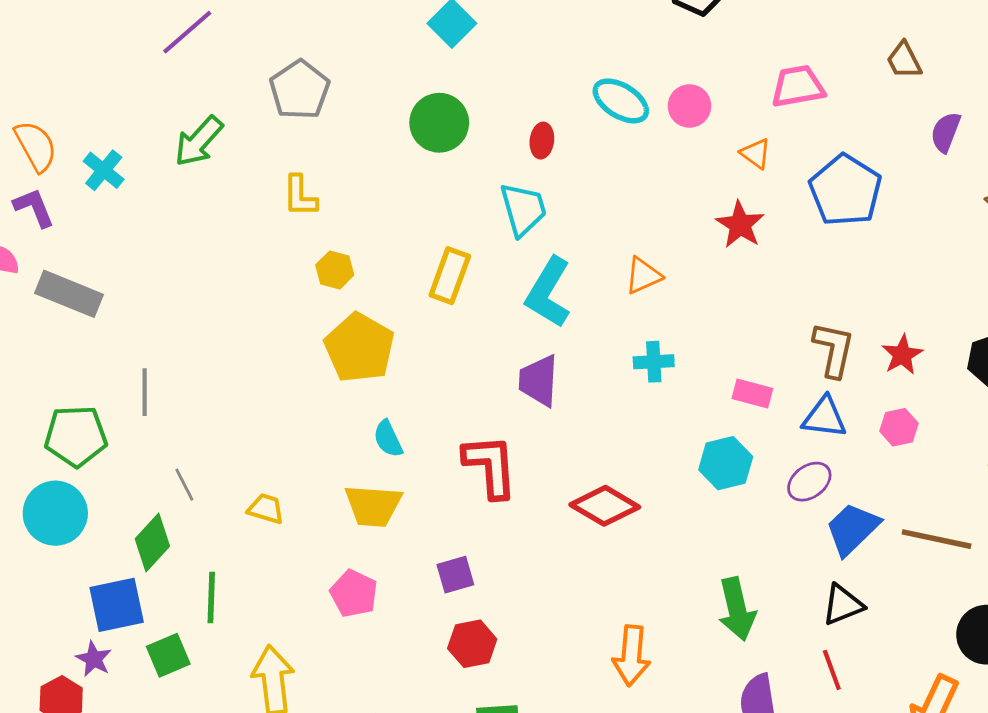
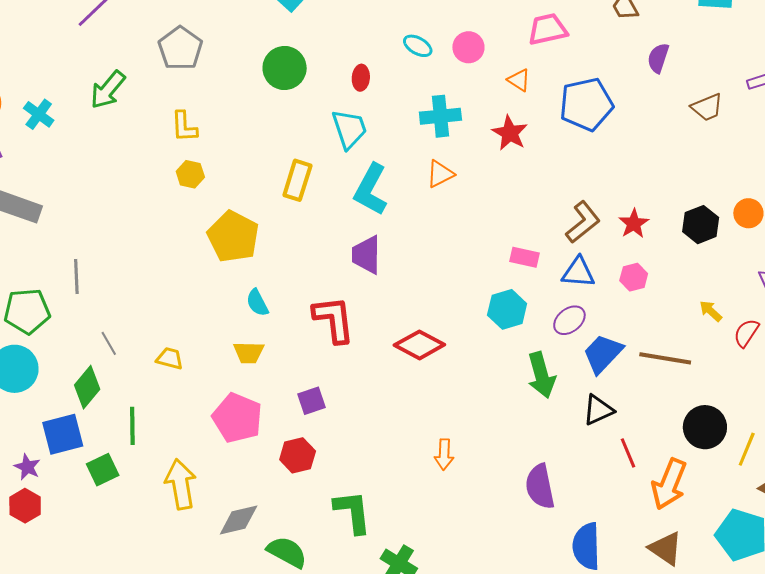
cyan ellipse: (621, 101) -> (418, 46), size x0.7
blue pentagon: (845, 190) -> (586, 104), turned 30
yellow hexagon: (335, 270) -> (190, 174), moved
brown L-shape: (834, 350) -> (583, 222), turned 42
cyan cross: (654, 362) -> (440, 116), moved, size x1.4
yellow trapezoid: (373, 506) -> (249, 353), size x0.7
pink pentagon: (354, 593) -> (237, 418), size x1.4
green arrow: (737, 609) -> (541, 375), moved
red hexagon: (472, 644) -> (298, 455), moved
orange arrow: (631, 656) -> (444, 454), size x0.7
purple star: (94, 659) -> (27, 467), moved
red line: (832, 670) -> (628, 453), moved

